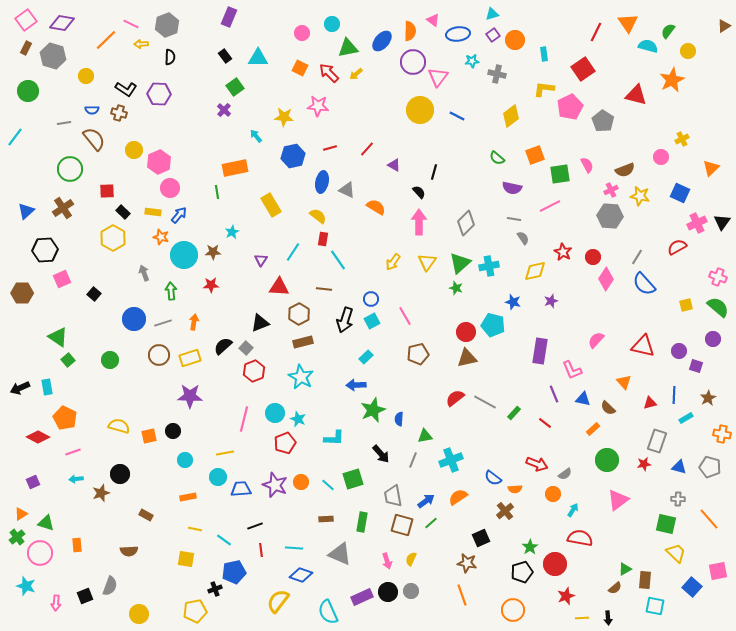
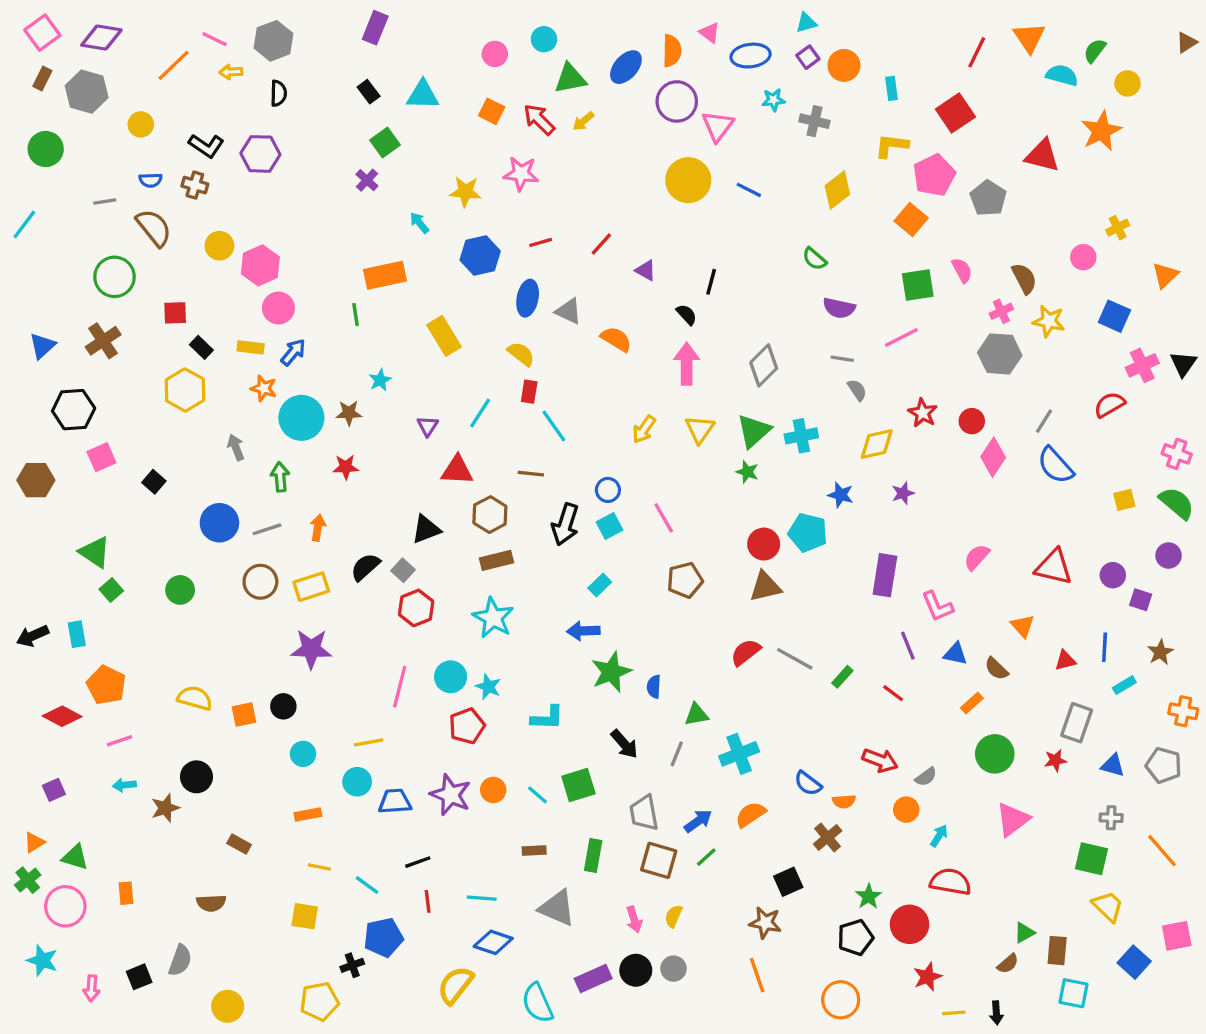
orange square: (535, 155) -> (911, 219), moved, turned -30
brown semicircle: (625, 170) -> (1024, 278), turned -96

